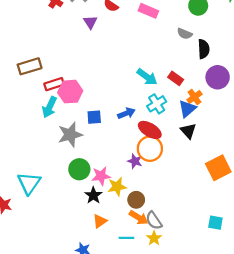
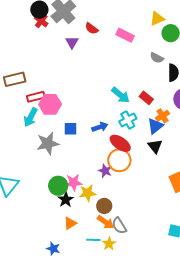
green circle: (79, 169) -> (58, 186), moved
yellow star: (154, 238) -> (109, 244), moved

